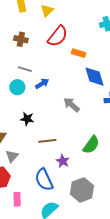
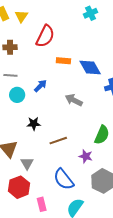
yellow triangle: (47, 11) -> (21, 16), moved
orange rectangle: (79, 53) -> (63, 61), moved
gray line: (25, 69) -> (10, 75), moved
purple star: (63, 161) -> (86, 156), moved

